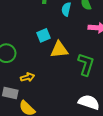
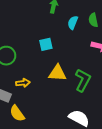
yellow triangle: (59, 50) -> (57, 73), moved

